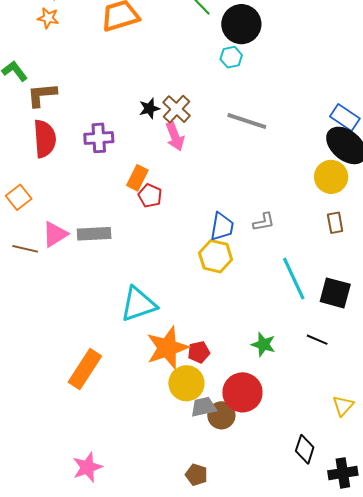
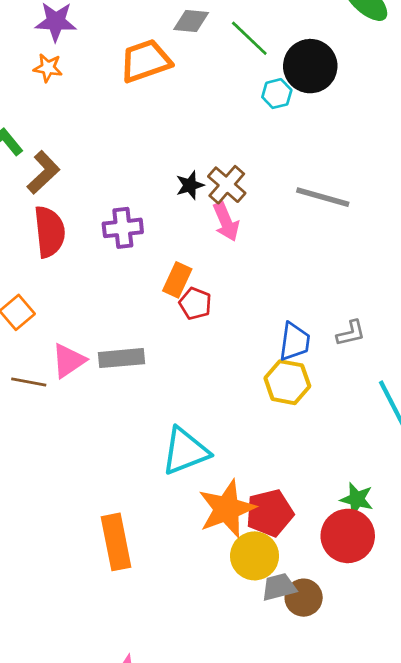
cyan hexagon: (231, 57) -> (277, 94), moved
brown L-shape: (42, 95) -> (43, 172), turned 144
red pentagon: (199, 352) -> (270, 513), size x1.6
orange rectangle: (85, 369) -> (116, 542), turned -42
red circle: (242, 392) -> (348, 536), moved

